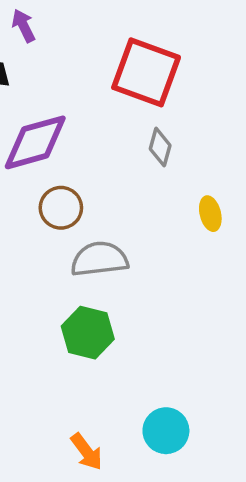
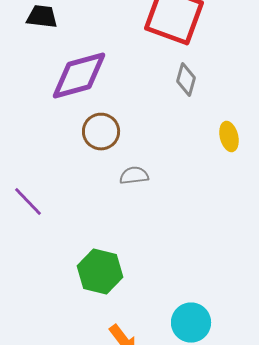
gray semicircle: (99, 259) -> (134, 176), size x0.6
green hexagon: (88, 333) -> (100, 272), moved

